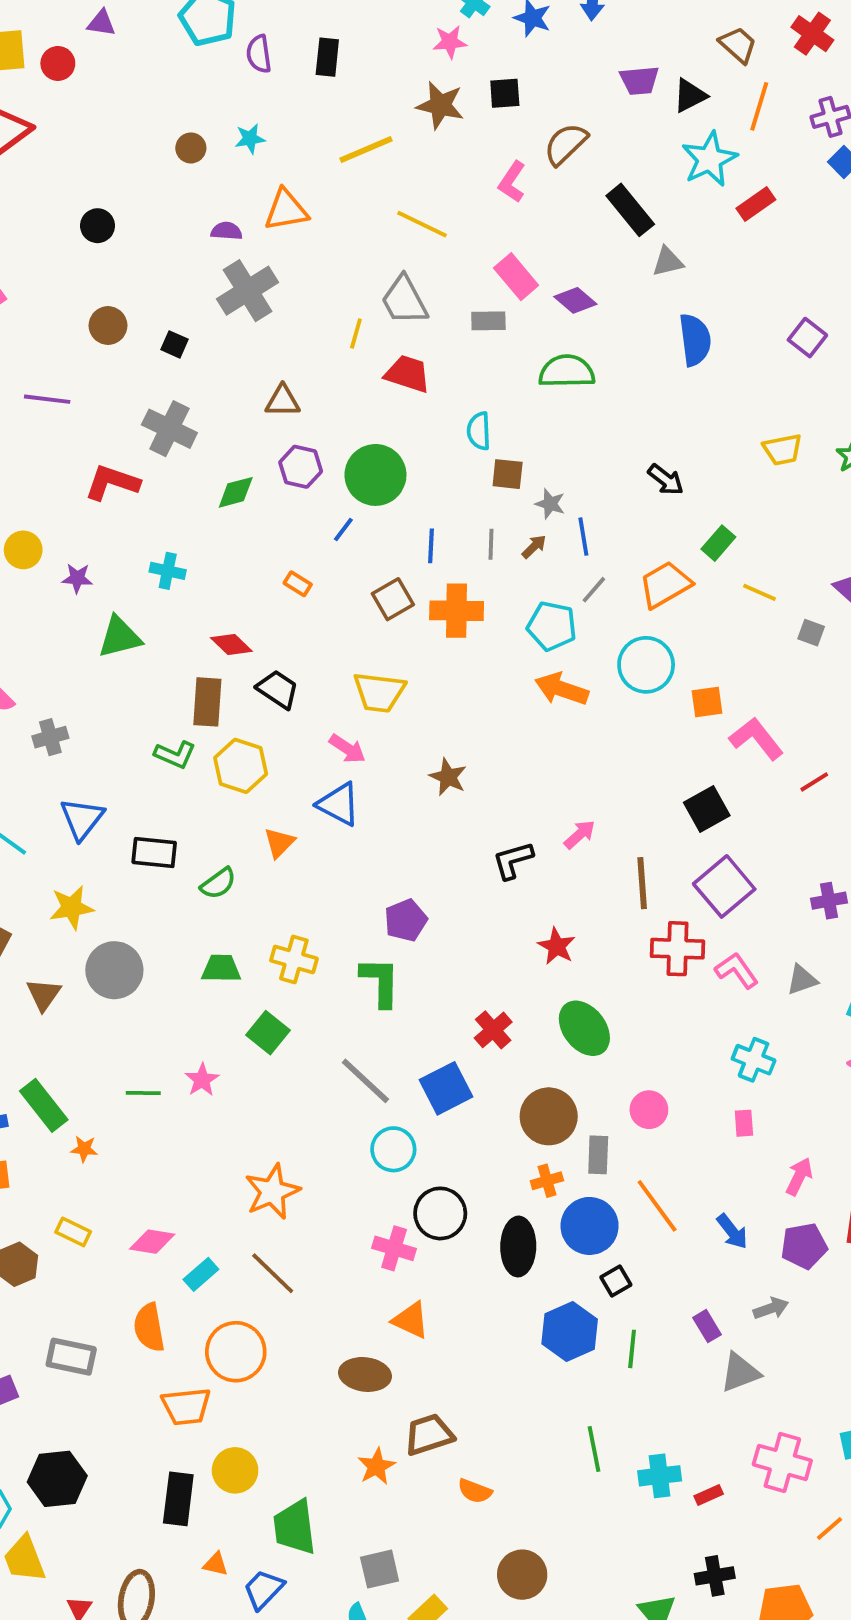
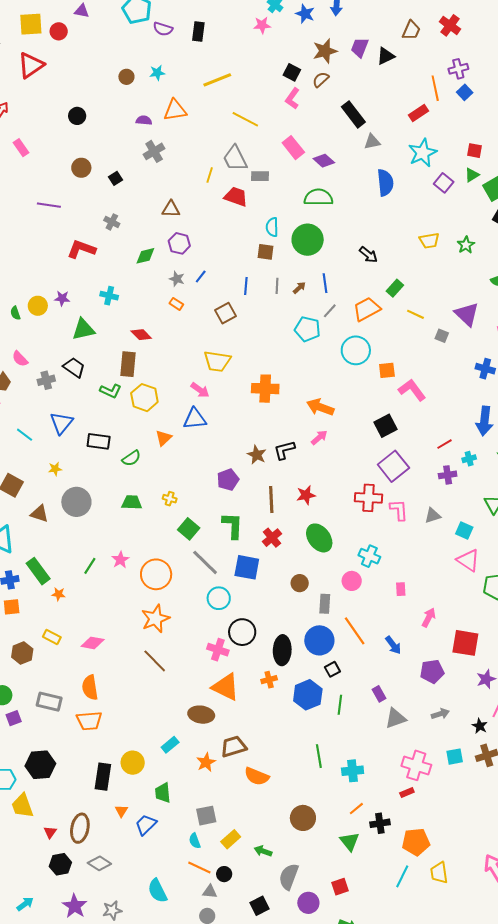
brown trapezoid: (738, 45) -> (411, 30), turned 70
purple semicircle: (259, 54) -> (163, 29), turned -66
purple trapezoid: (639, 80) -> (360, 48), turned 115
black square: (505, 93) -> (292, 72), moved, turned 30
brown star: (440, 105) -> (325, 51), moved, turned -30
orange line: (759, 106) -> (435, 88), moved, turned -30
brown semicircle: (566, 144) -> (321, 80), size x0.7
cyan star: (709, 159) -> (422, 153), moved
gray cross: (248, 291) -> (154, 151), size x0.7
gray rectangle: (488, 321) -> (260, 176), moved
black square: (175, 344) -> (116, 178), turned 32
gray cross: (169, 429) -> (112, 222), size x0.6
brown square: (508, 474) -> (266, 252), moved
green circle: (375, 475) -> (308, 240), moved
gray star: (550, 504) -> (177, 279), moved
yellow circle: (23, 550) -> (38, 306), moved
orange cross: (457, 611) -> (265, 389), moved
black trapezoid: (278, 689) -> (74, 367), moved
orange arrow: (562, 689) -> (320, 407), moved
brown star: (448, 777) -> (257, 455), moved
red line: (814, 782) -> (445, 444), moved
blue triangle: (339, 804) -> (195, 419), turned -35
brown line: (642, 883) -> (271, 500), moved
yellow star: (72, 907) -> (55, 469), size x0.6
red star: (557, 946) -> (306, 495), turned 30
yellow cross: (294, 959) -> (170, 499), size x0.6
pink L-shape: (737, 970) -> (399, 510), turned 30
green L-shape: (380, 982) -> (233, 525), moved
brown triangle: (44, 995) -> (39, 514), turned -48
green square: (268, 1033) -> (189, 529), moved
cyan cross: (754, 1060) -> (369, 556), moved
blue square: (446, 1088) -> (247, 567), turned 36
green line: (143, 1093) -> (90, 566), turned -60
brown circle: (549, 1116) -> (300, 583), size x0.6
orange cross: (547, 1181) -> (269, 680), moved
purple pentagon: (804, 1246) -> (432, 671), moved
cyan rectangle: (201, 1274) -> (170, 745), moved
gray arrow: (771, 1308) -> (440, 714), moved
orange triangle: (411, 1320) -> (226, 687), size x1.4
orange circle: (236, 1352) -> (156, 574), moved
orange trapezoid: (186, 1406) -> (89, 721), moved
orange semicircle: (475, 1491) -> (257, 776), size x1.4
red rectangle: (709, 1495) -> (407, 792), moved
green trapezoid: (295, 1527) -> (163, 793), size x0.7
orange line: (829, 1529) -> (356, 809), moved
orange triangle: (216, 1564) -> (121, 811), turned 48
brown circle: (522, 1575) -> (303, 818), moved

